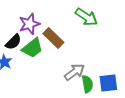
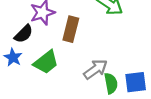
brown rectangle: (53, 38) -> (71, 29), turned 60
green trapezoid: (32, 48) -> (46, 62), moved

